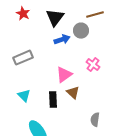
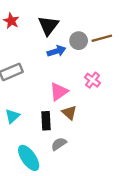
brown line: (95, 15) -> (102, 38), moved
cyan triangle: (24, 96) -> (12, 116), turned 32
gray semicircle: (95, 120) -> (59, 144), moved, turned 48

